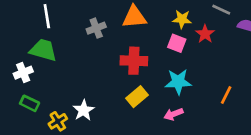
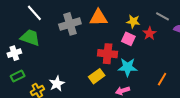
white line: (47, 16) -> (34, 13), turned -36
gray cross: (96, 28) -> (70, 24), size x1.5
red cross: (134, 61) -> (108, 54), moved
green rectangle: (30, 103) -> (18, 76), turned -56

